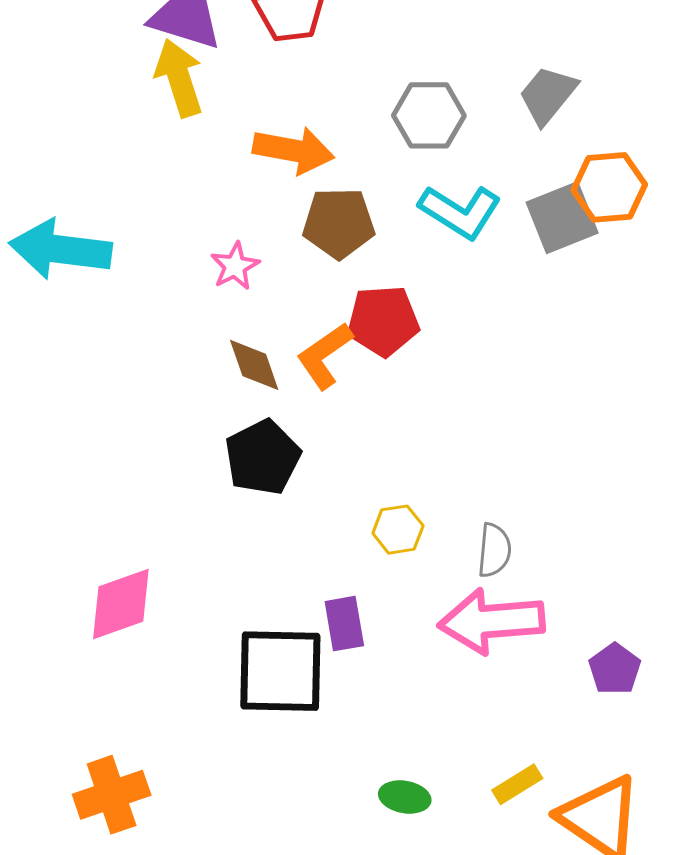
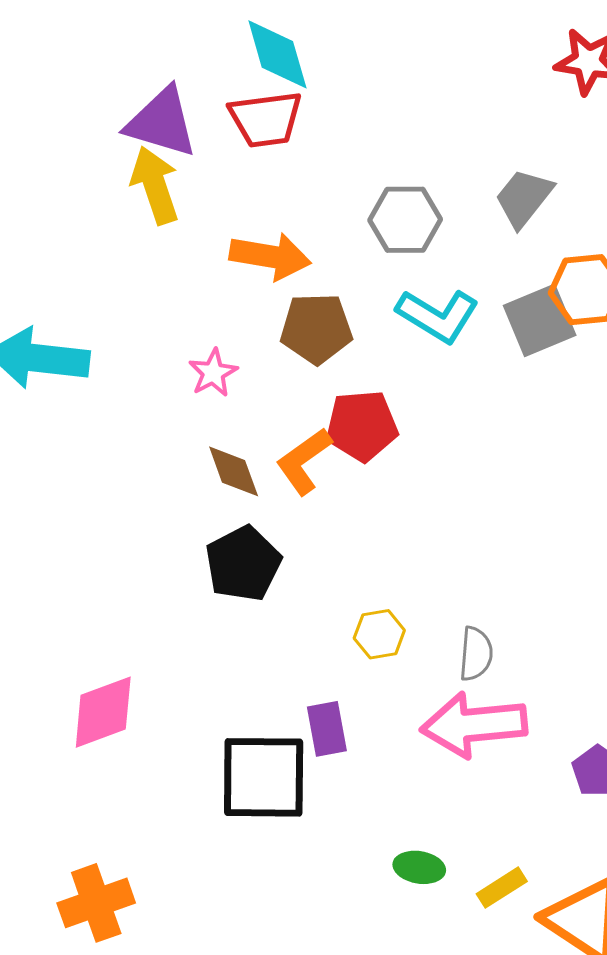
green ellipse: (405, 797) -> (419, 867), moved

